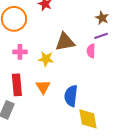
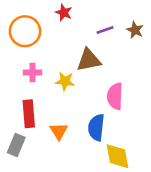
purple line: (101, 36) -> (105, 30), moved
pink semicircle: (91, 51) -> (115, 96), moved, size x1.5
orange triangle: (43, 87) -> (59, 131), moved

